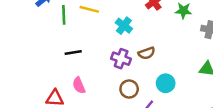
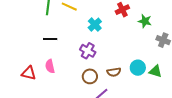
brown semicircle: (147, 53) -> (114, 72), moved
cyan circle: (166, 83) -> (138, 68), moved

